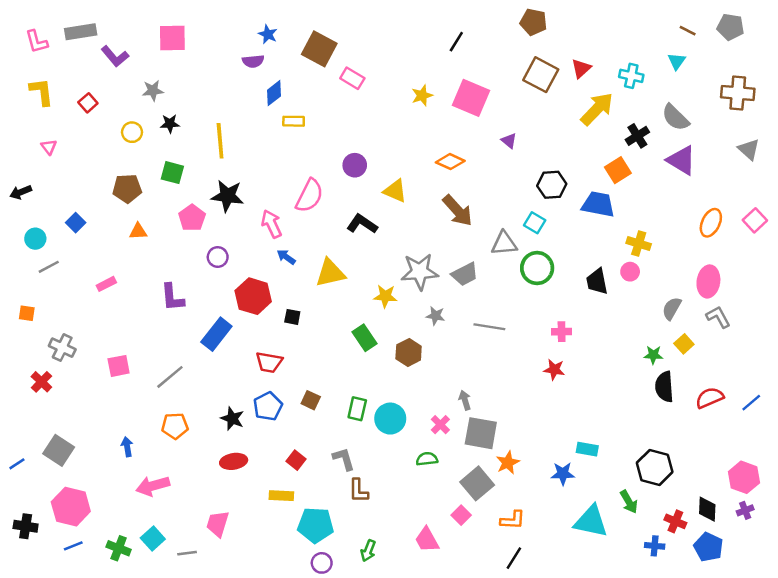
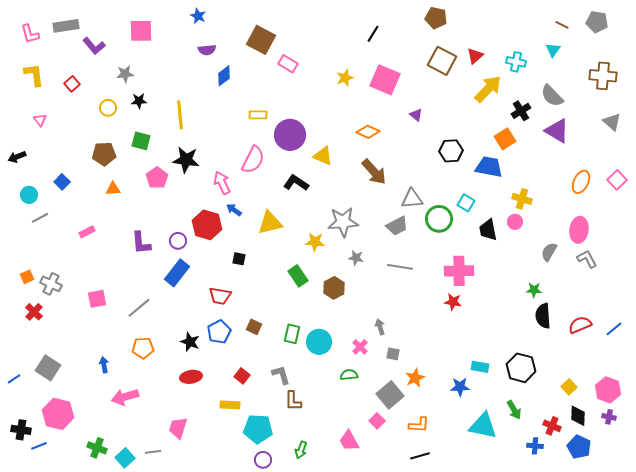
blue star: (268, 34) -> (198, 16), moved
yellow rectangle: (294, 121) -> (258, 115), moved
purple circle: (355, 165) -> (290, 135), size x1.6
cyan square: (535, 223) -> (466, 203), moved
purple circle: (218, 257) -> (178, 241), moved
gray trapezoid: (465, 274) -> (397, 226), moved
red hexagon: (253, 296) -> (207, 225), moved
orange square: (27, 313) -> (27, 277), moved, turned -32
pink cross: (562, 332) -> (459, 271), size x1.8
yellow square: (684, 344) -> (569, 387), moved
gray square: (481, 433) -> (393, 354), size x0.5
black hexagon: (655, 467) -> (521, 368), moved
purple cross: (745, 510) -> (609, 417), turned 32
cyan square: (153, 538) -> (125, 458), moved
blue line: (73, 546) -> (39, 446), moved
black line: (514, 558) -> (420, 456), turned 42

